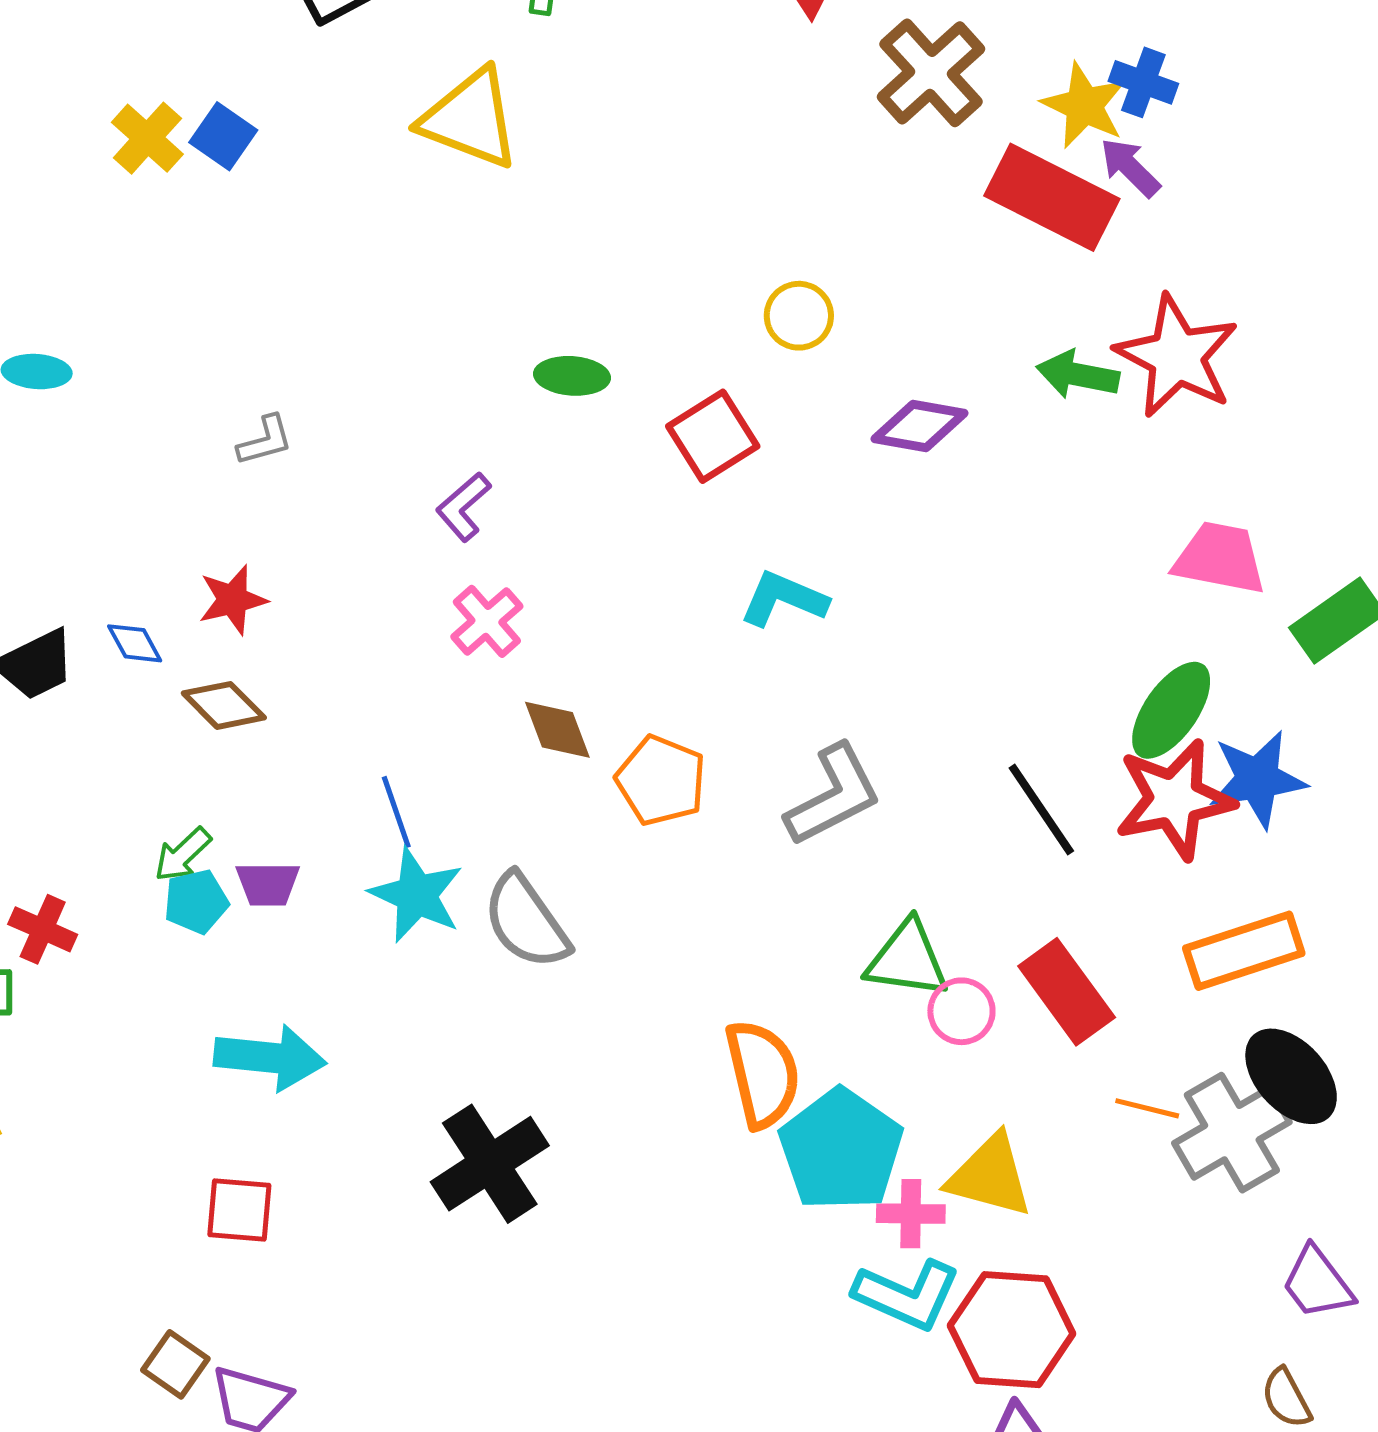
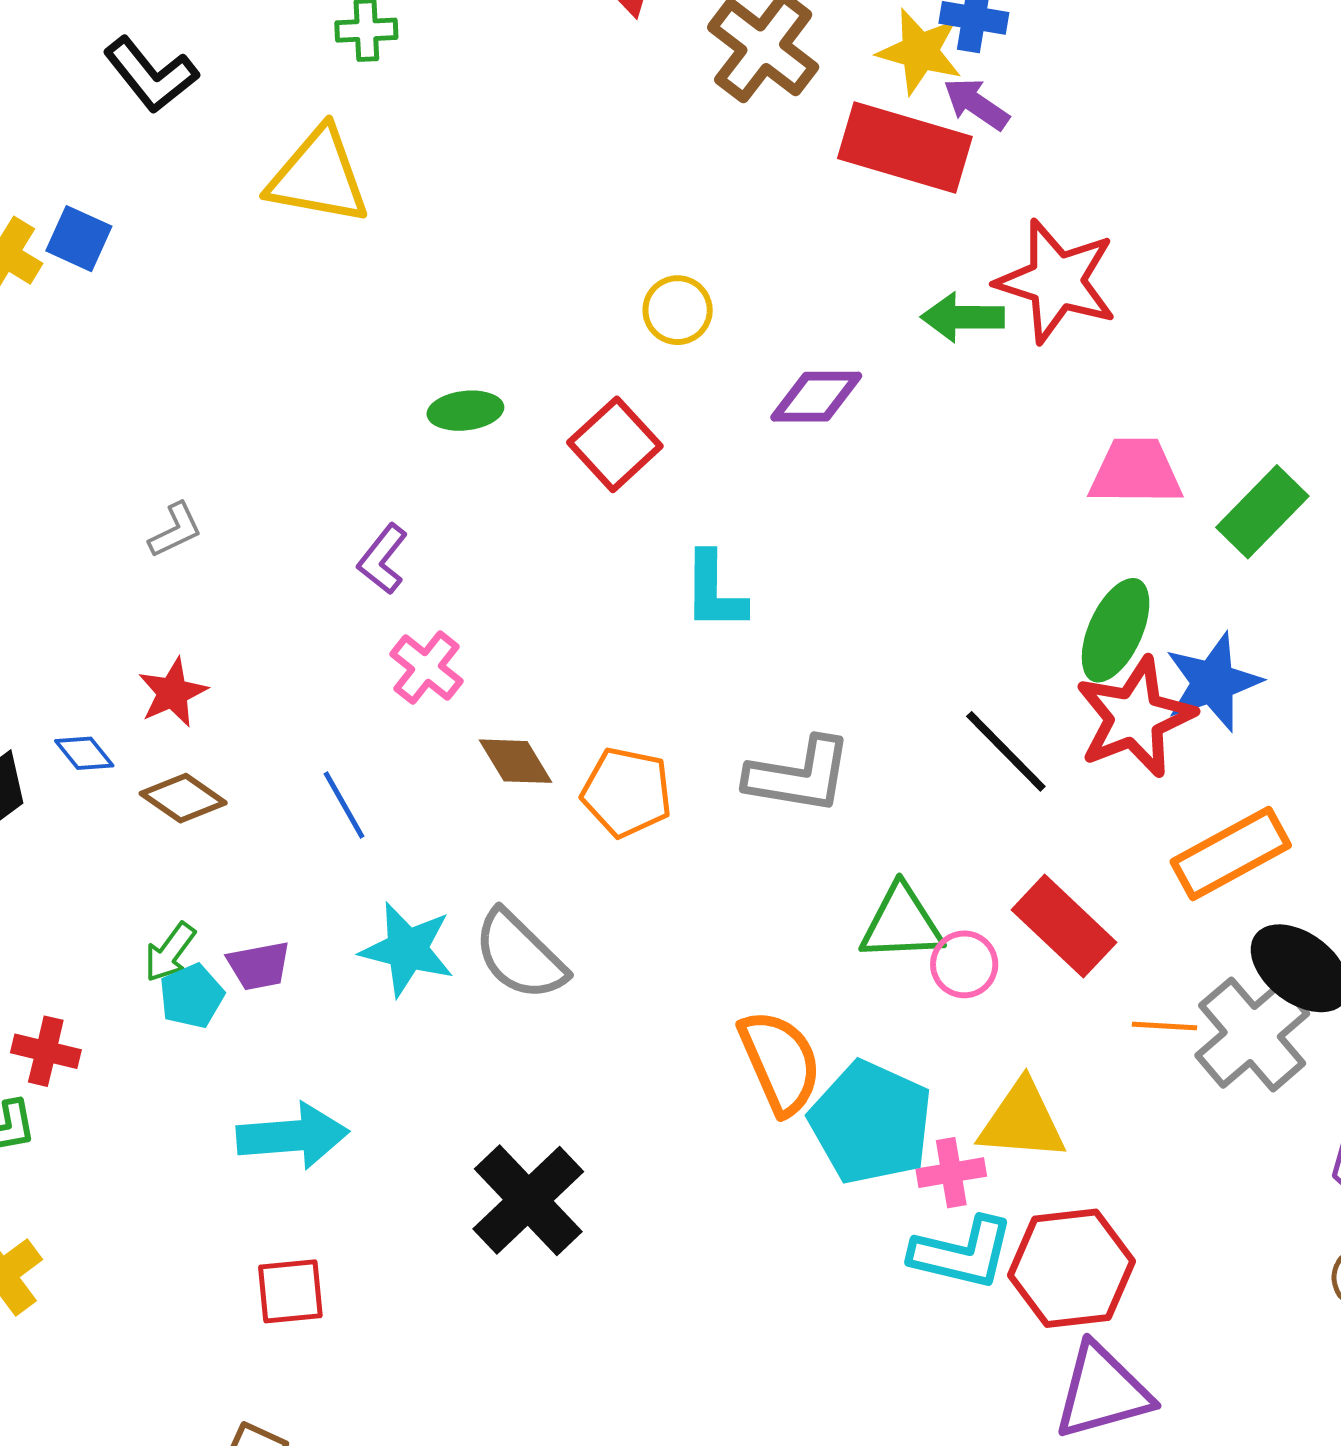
cyan L-shape: (784, 599) -> (714, 591), turned -102
gray L-shape: (833, 795) -> (799, 775), turned 47
blue line: (396, 812) -> (344, 805), moved

